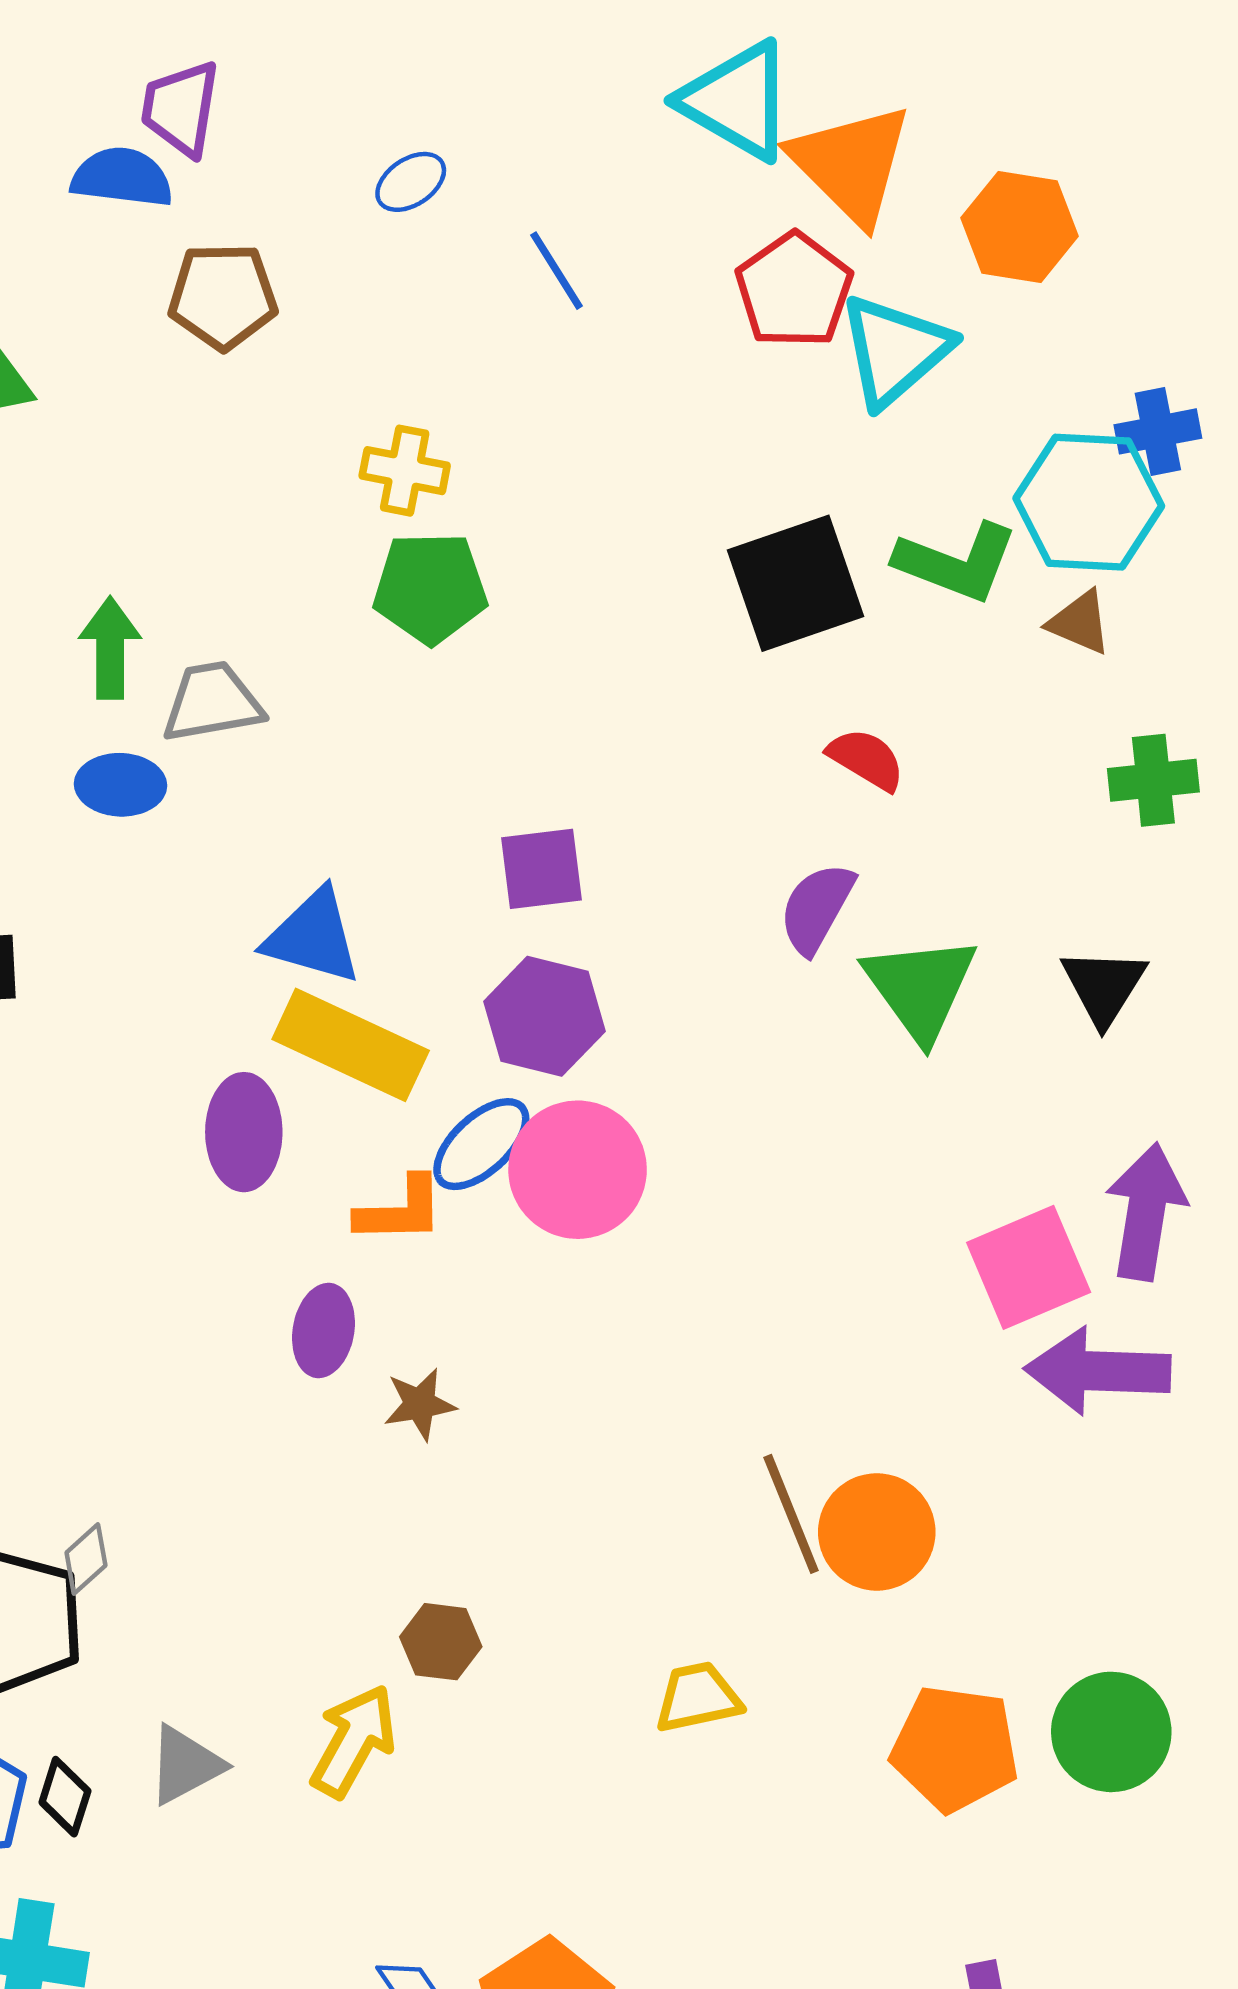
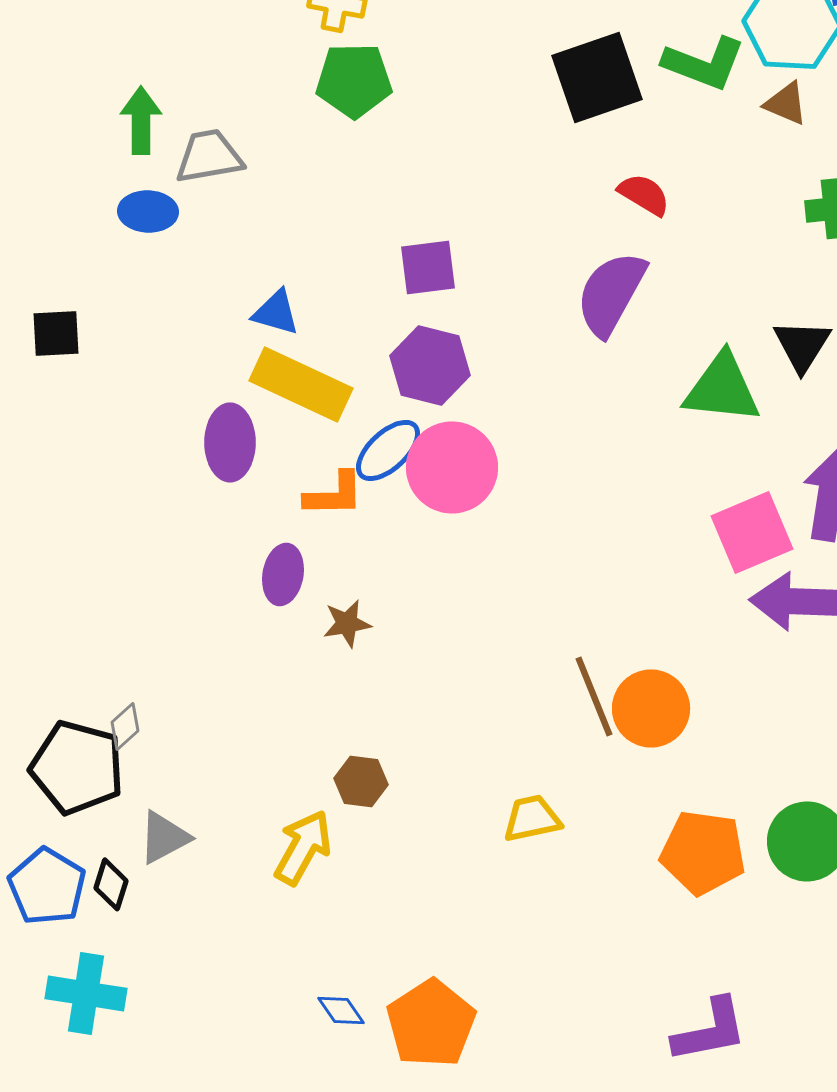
purple semicircle: (817, 908) -> (611, 293), size x1.4
blue triangle: (313, 937) -> (276, 312), size x0.7
green triangle: (920, 988) -> (722, 388), moved, turned -48
gray triangle: (185, 1765) -> (164, 837), moved

